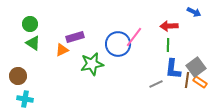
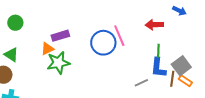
pink line: (134, 37) -> (119, 36), turned -60
green triangle: (33, 43) -> (11, 55), moved
green line: (168, 45) -> (158, 51), moved
green star: (92, 64) -> (58, 63), moved

